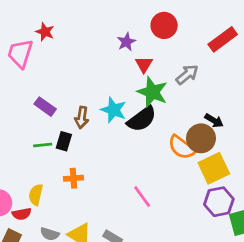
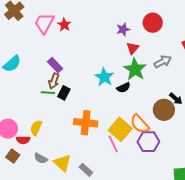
red star: (45, 32) -> (64, 25), moved
brown arrow: (82, 118) -> (54, 81), moved
black semicircle: (142, 119) -> (124, 88), size x0.6
orange semicircle: (182, 147) -> (140, 124), moved
yellow square: (214, 168) -> (120, 129), moved, turned -35
orange cross: (73, 178) -> (86, 123), moved, size x1.6
purple hexagon: (219, 202) -> (148, 142), moved

